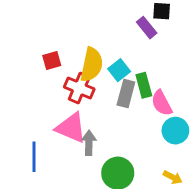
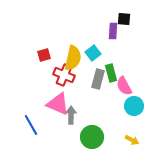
purple rectangle: (147, 28) -> (113, 31), turned 42
cyan square: (119, 70) -> (93, 53), moved
blue line: (34, 157) -> (31, 125), turned -30

